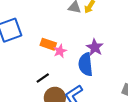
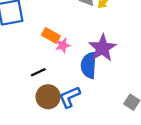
purple star: (95, 47) -> (102, 48), size x1.4

